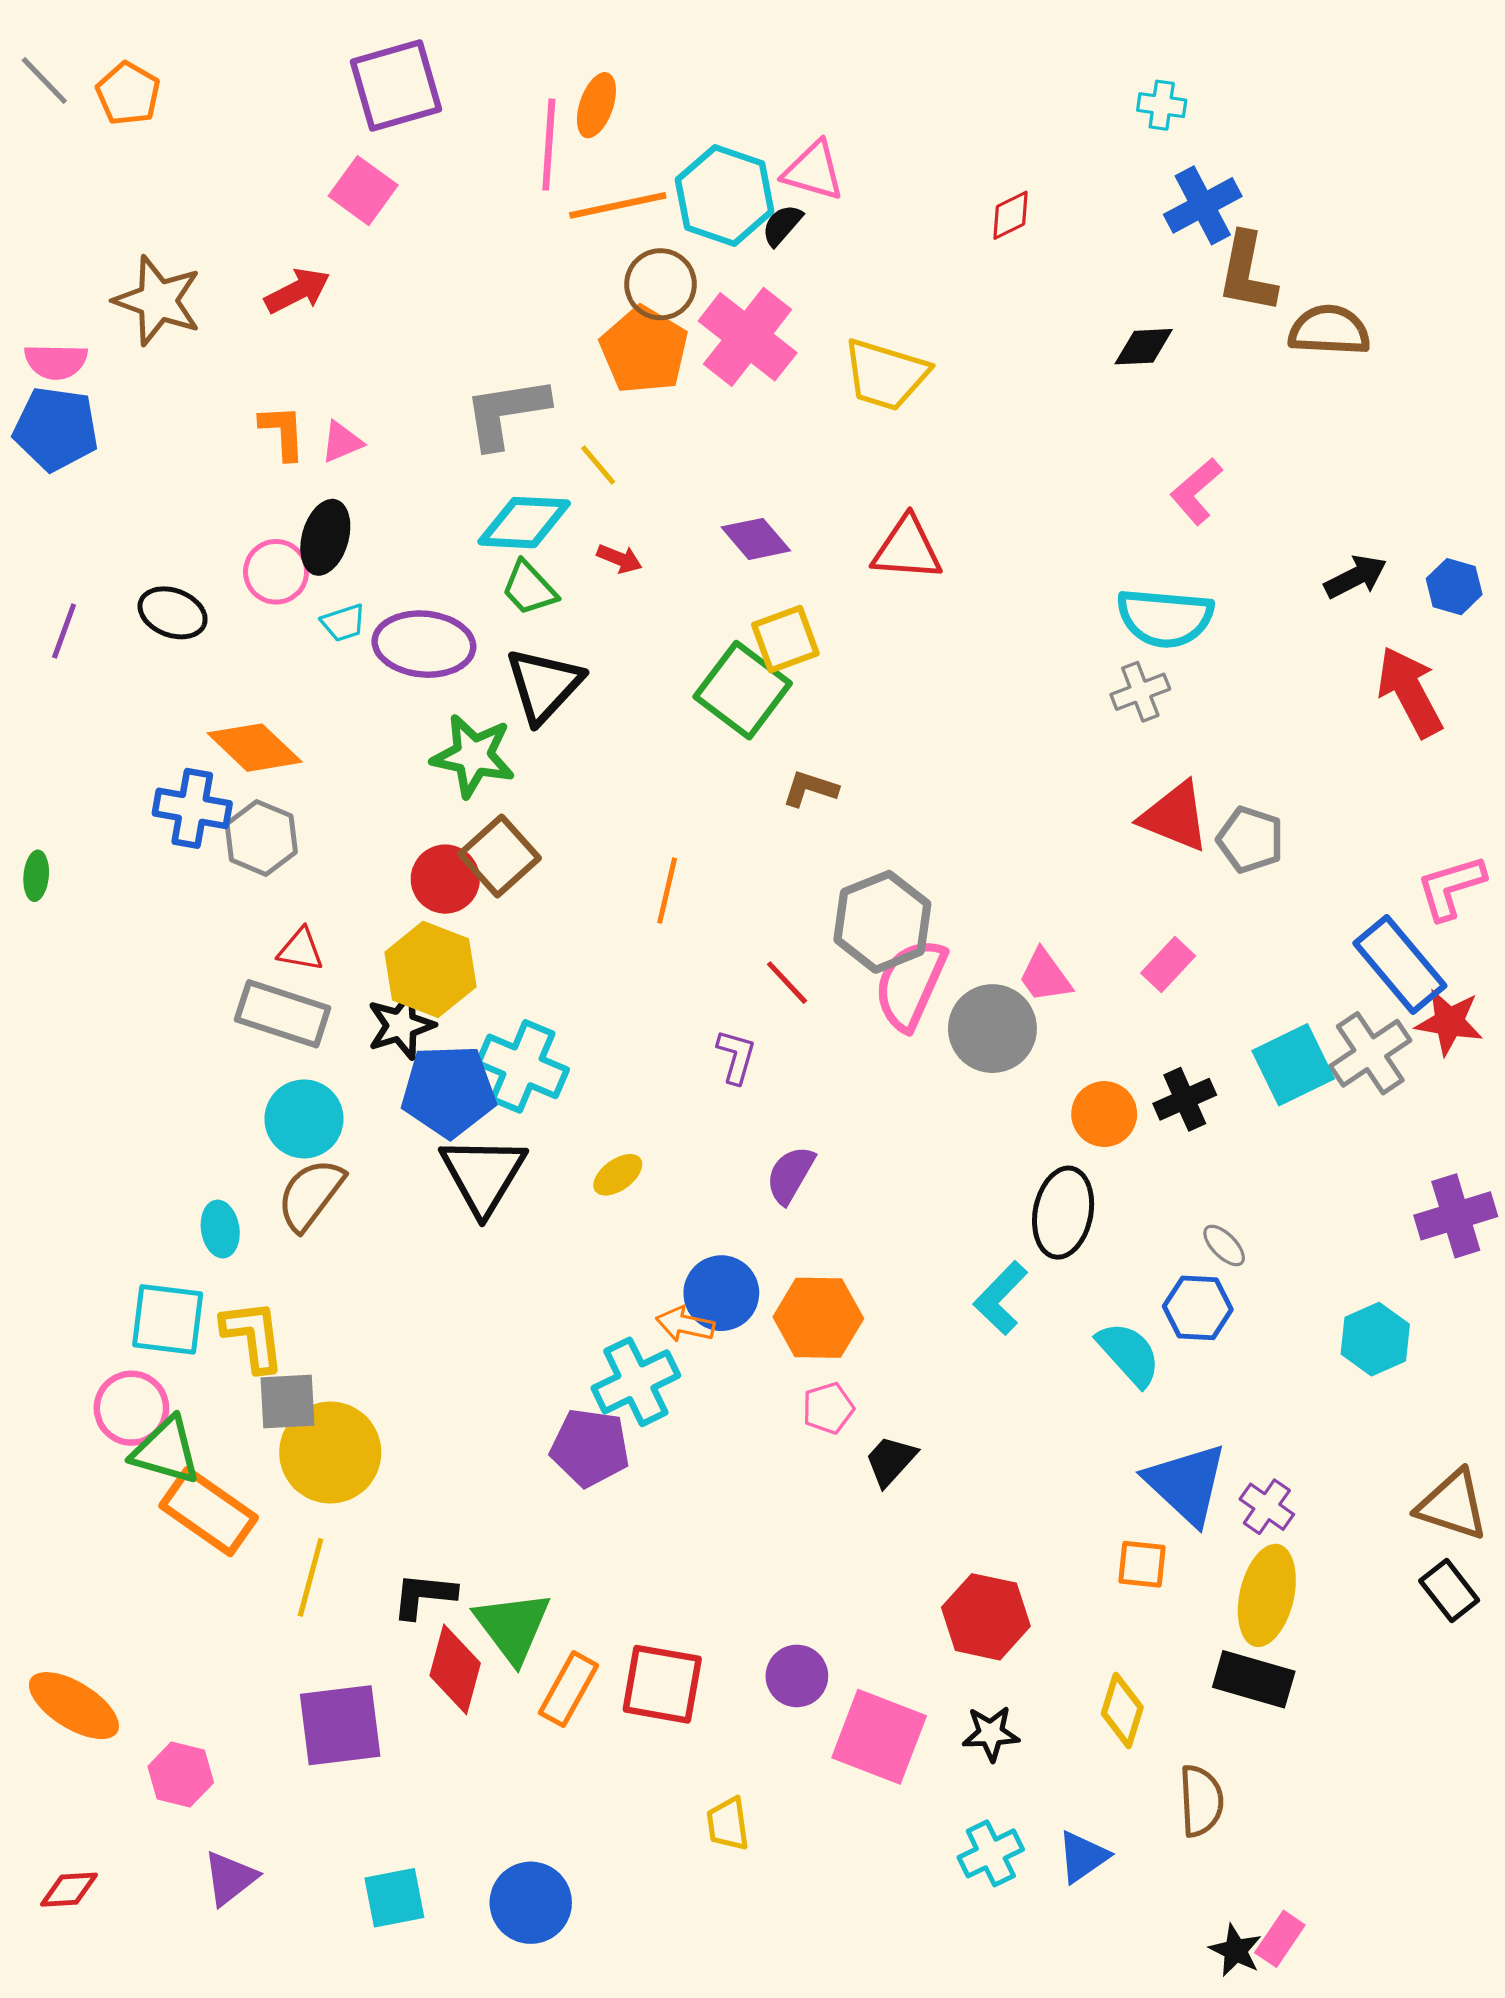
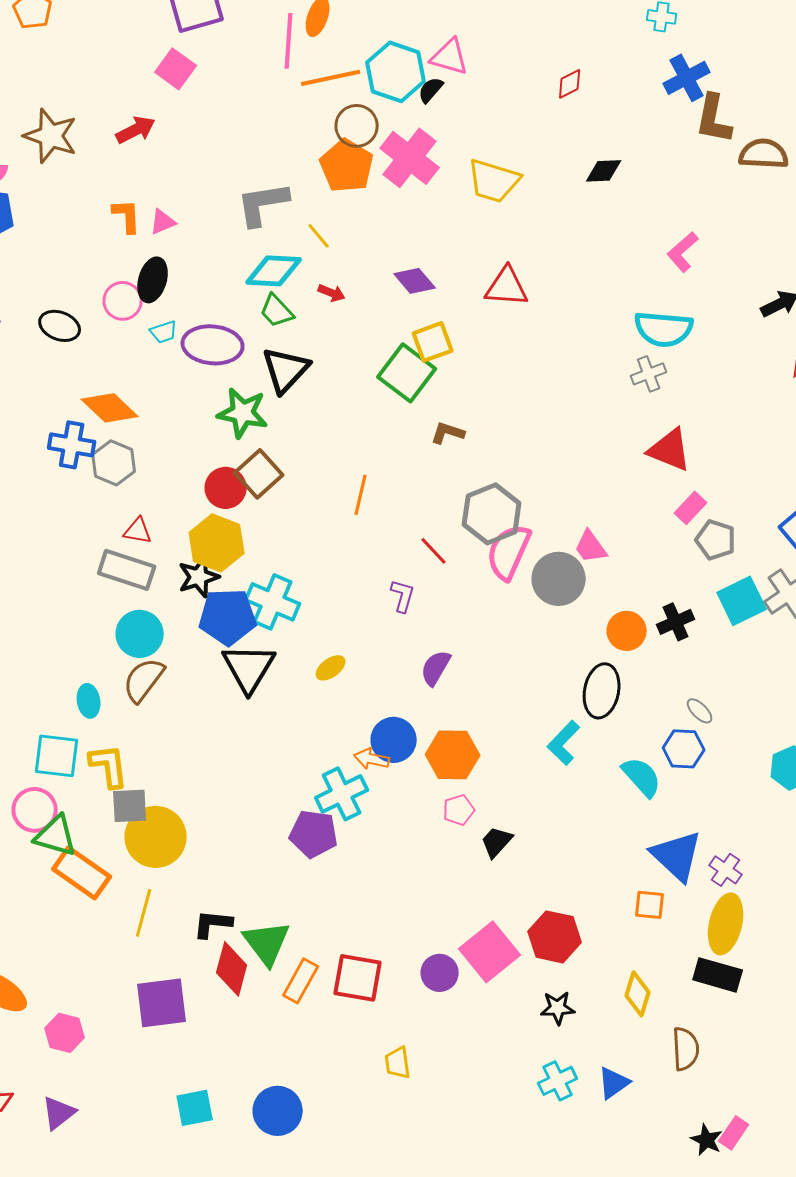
black diamond: (1144, 347) -> (604, 171), moved
gray pentagon: (1250, 840) -> (716, 540), moved
pink rectangle: (1168, 964) -> (691, 508), moved
pink square: (879, 1737) -> (490, 952), moved, turned 30
purple triangle: (230, 1878) -> (59, 1113), moved

